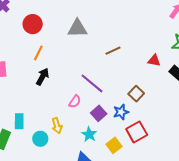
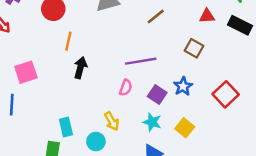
purple line: (92, 83) -> (141, 61), turned -35
brown square: (136, 94) -> (194, 48), moved
red square: (137, 132) -> (226, 94), moved

